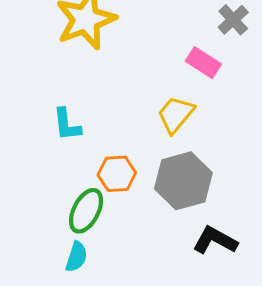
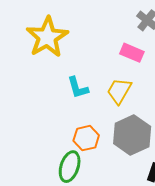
cyan L-shape: (67, 124) -> (78, 88), moved

